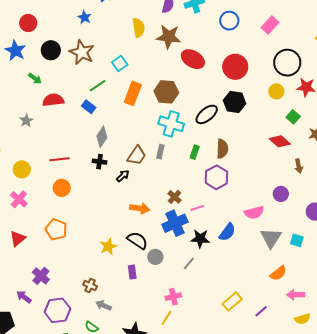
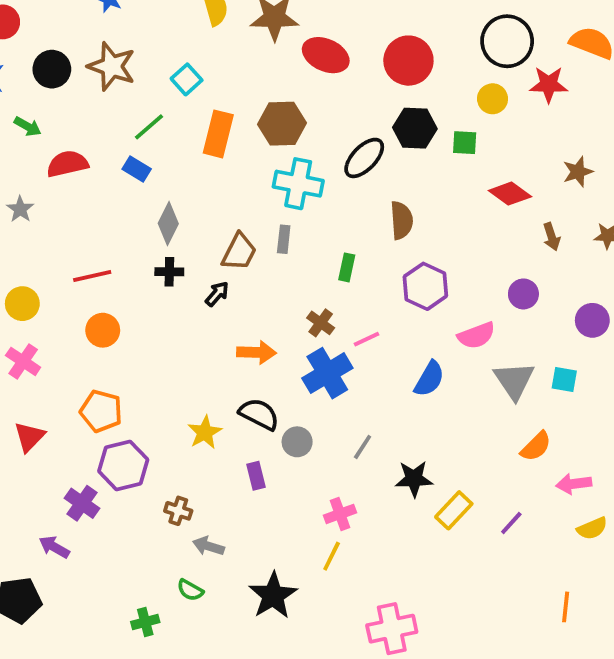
green square: (293, 117) -> (465, 143), moved, turned -32
green rectangle: (195, 152) -> (347, 267), moved
purple hexagon: (216, 177) -> (425, 286), moved
black star: (200, 239) -> (414, 479), moved
purple hexagon: (57, 310) -> (123, 465), moved

